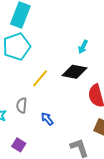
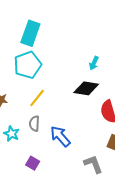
yellow line: (40, 78) -> (37, 98), moved
blue arrow: (47, 119) -> (60, 136), size x1.6

